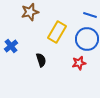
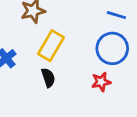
yellow rectangle: (57, 32) -> (51, 46), moved

